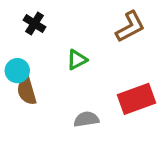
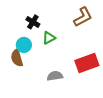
black cross: (35, 24) -> (33, 22), moved
cyan circle: (17, 71) -> (24, 45), moved

